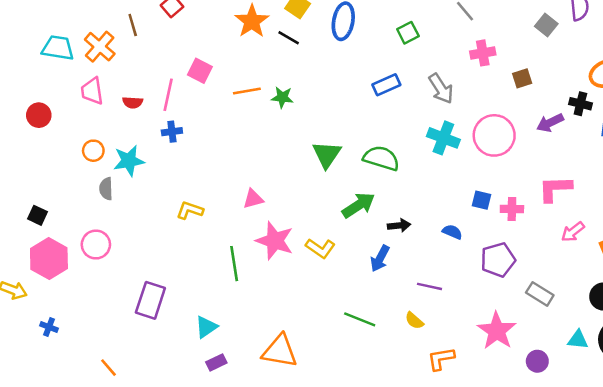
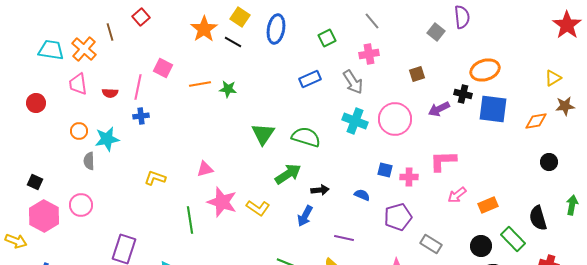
pink cross: (483, 53) -> (369, 54), moved

